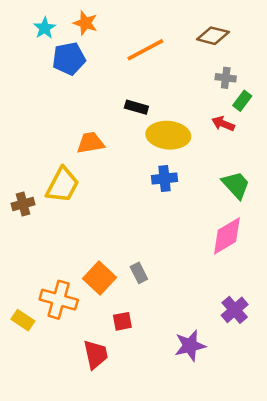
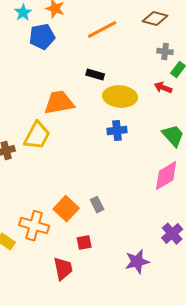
orange trapezoid: (91, 143) -> (59, 103), size x1.4

